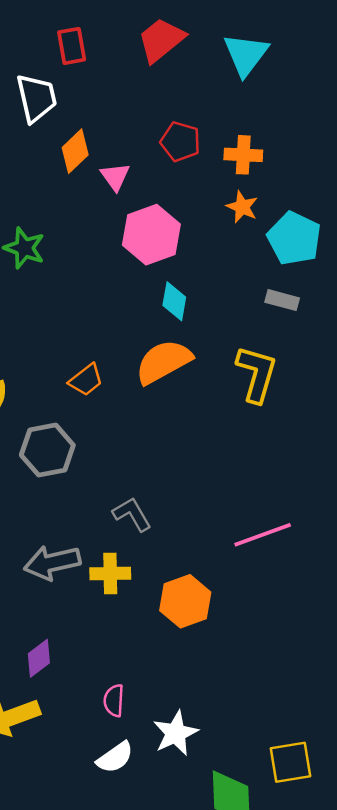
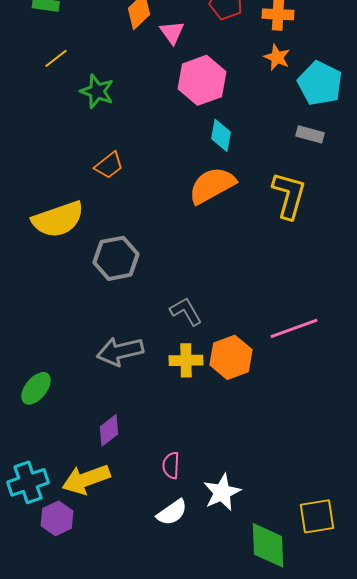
orange trapezoid: (86, 380) -> (109, 165), moved
yellow cross: (110, 573) -> (186, 360), moved
orange hexagon: (185, 601) -> (231, 357), moved

